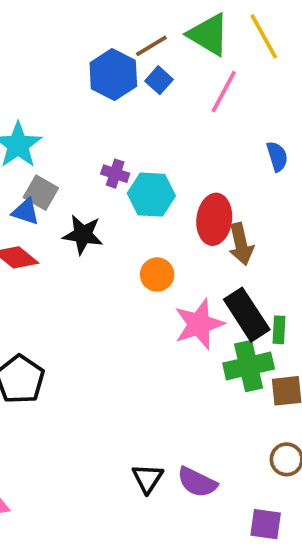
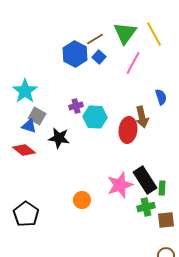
green triangle: (209, 34) -> (125, 33), turned 35
purple cross: (115, 174) -> (76, 106), turned -32
brown arrow: (241, 244) -> (142, 117), moved
orange circle: (157, 275) -> (82, 200), moved
green cross: (249, 366) -> (146, 207), size x0.7

